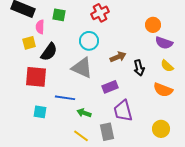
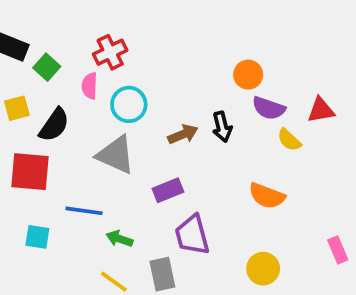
red cross: (100, 13) -> (110, 52), moved
green square: (59, 15) -> (47, 67), moved, turned 32
pink semicircle: (40, 27) -> (90, 86), moved
yellow semicircle: (167, 66) -> (289, 140), moved
black arrow: (139, 68) -> (222, 127), moved

